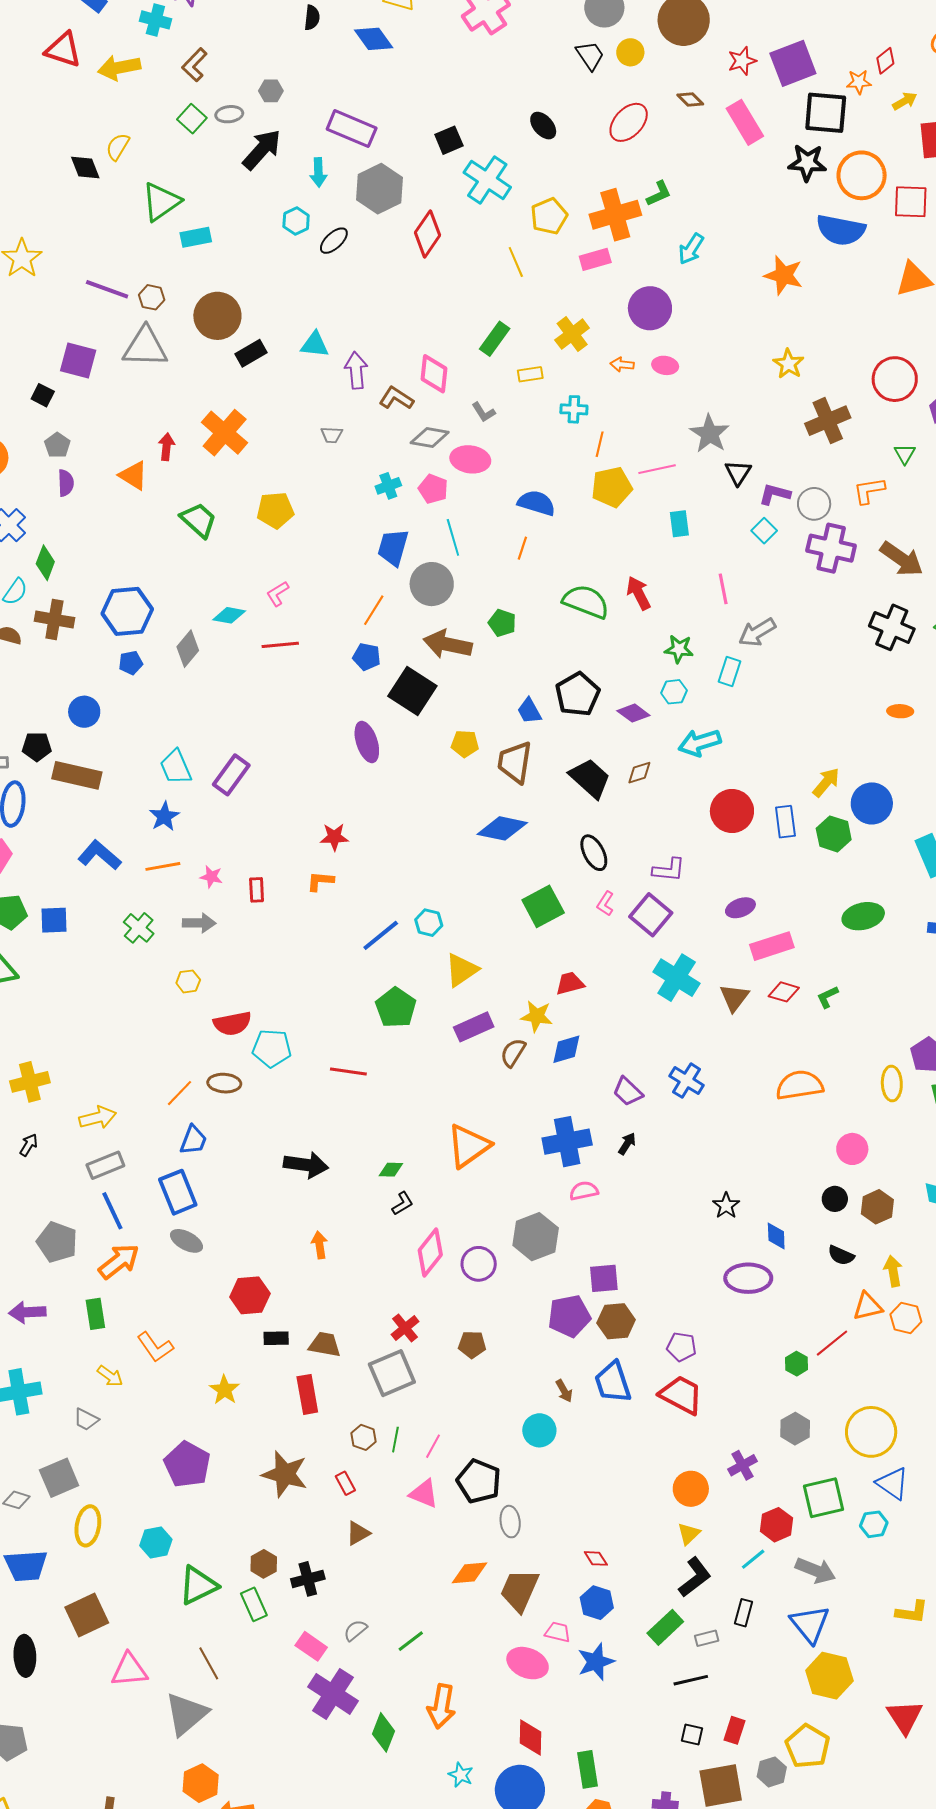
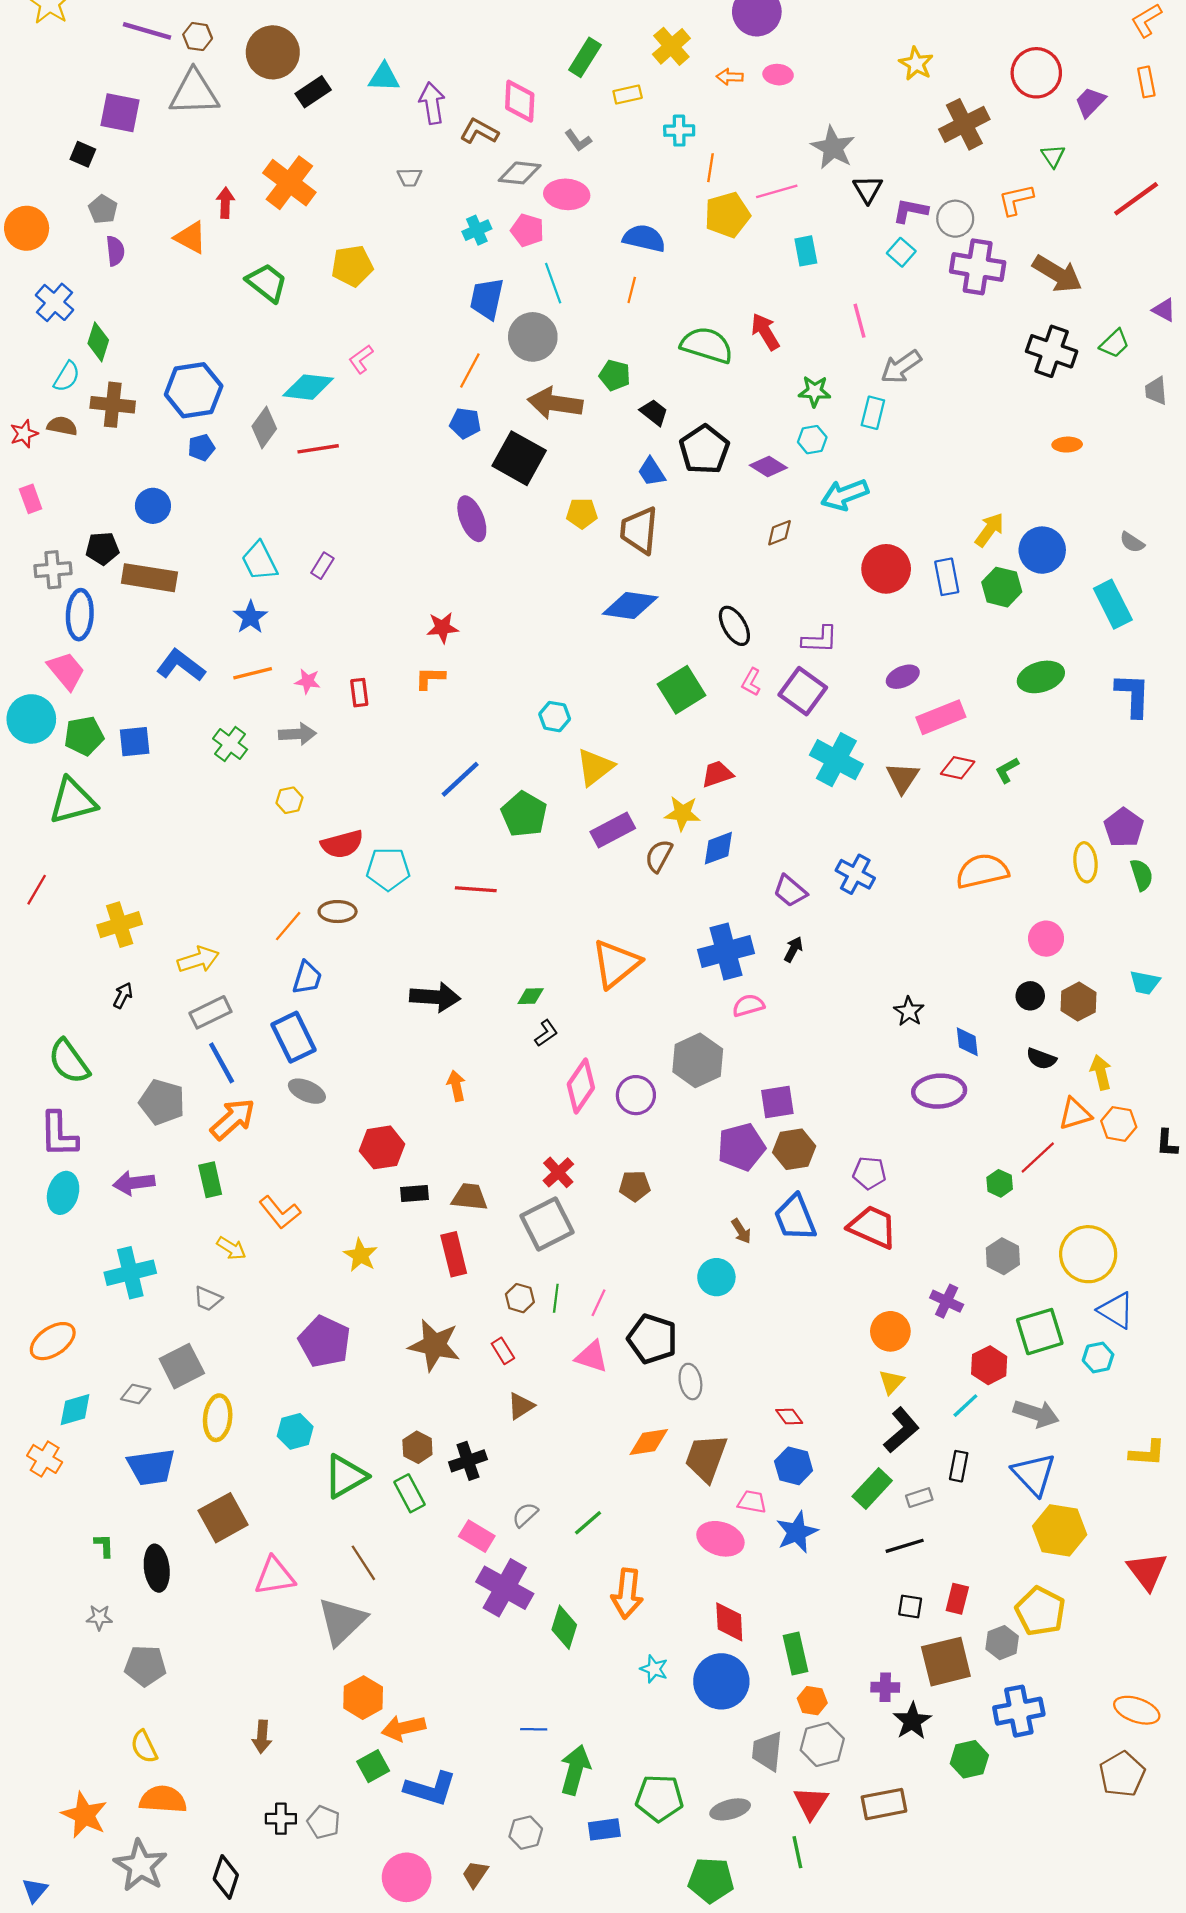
cyan diamond: (229, 615) -> (308, 387), size x1.4
red line: (280, 645) -> (318, 449), moved
purple rectangle: (231, 775) -> (322, 566), size x0.6
black trapezoid: (590, 778) -> (654, 412), moved, size x0.6
blue line: (381, 935) -> (460, 779), moved
purple cross: (743, 1465) -> (947, 1301), turned -32

